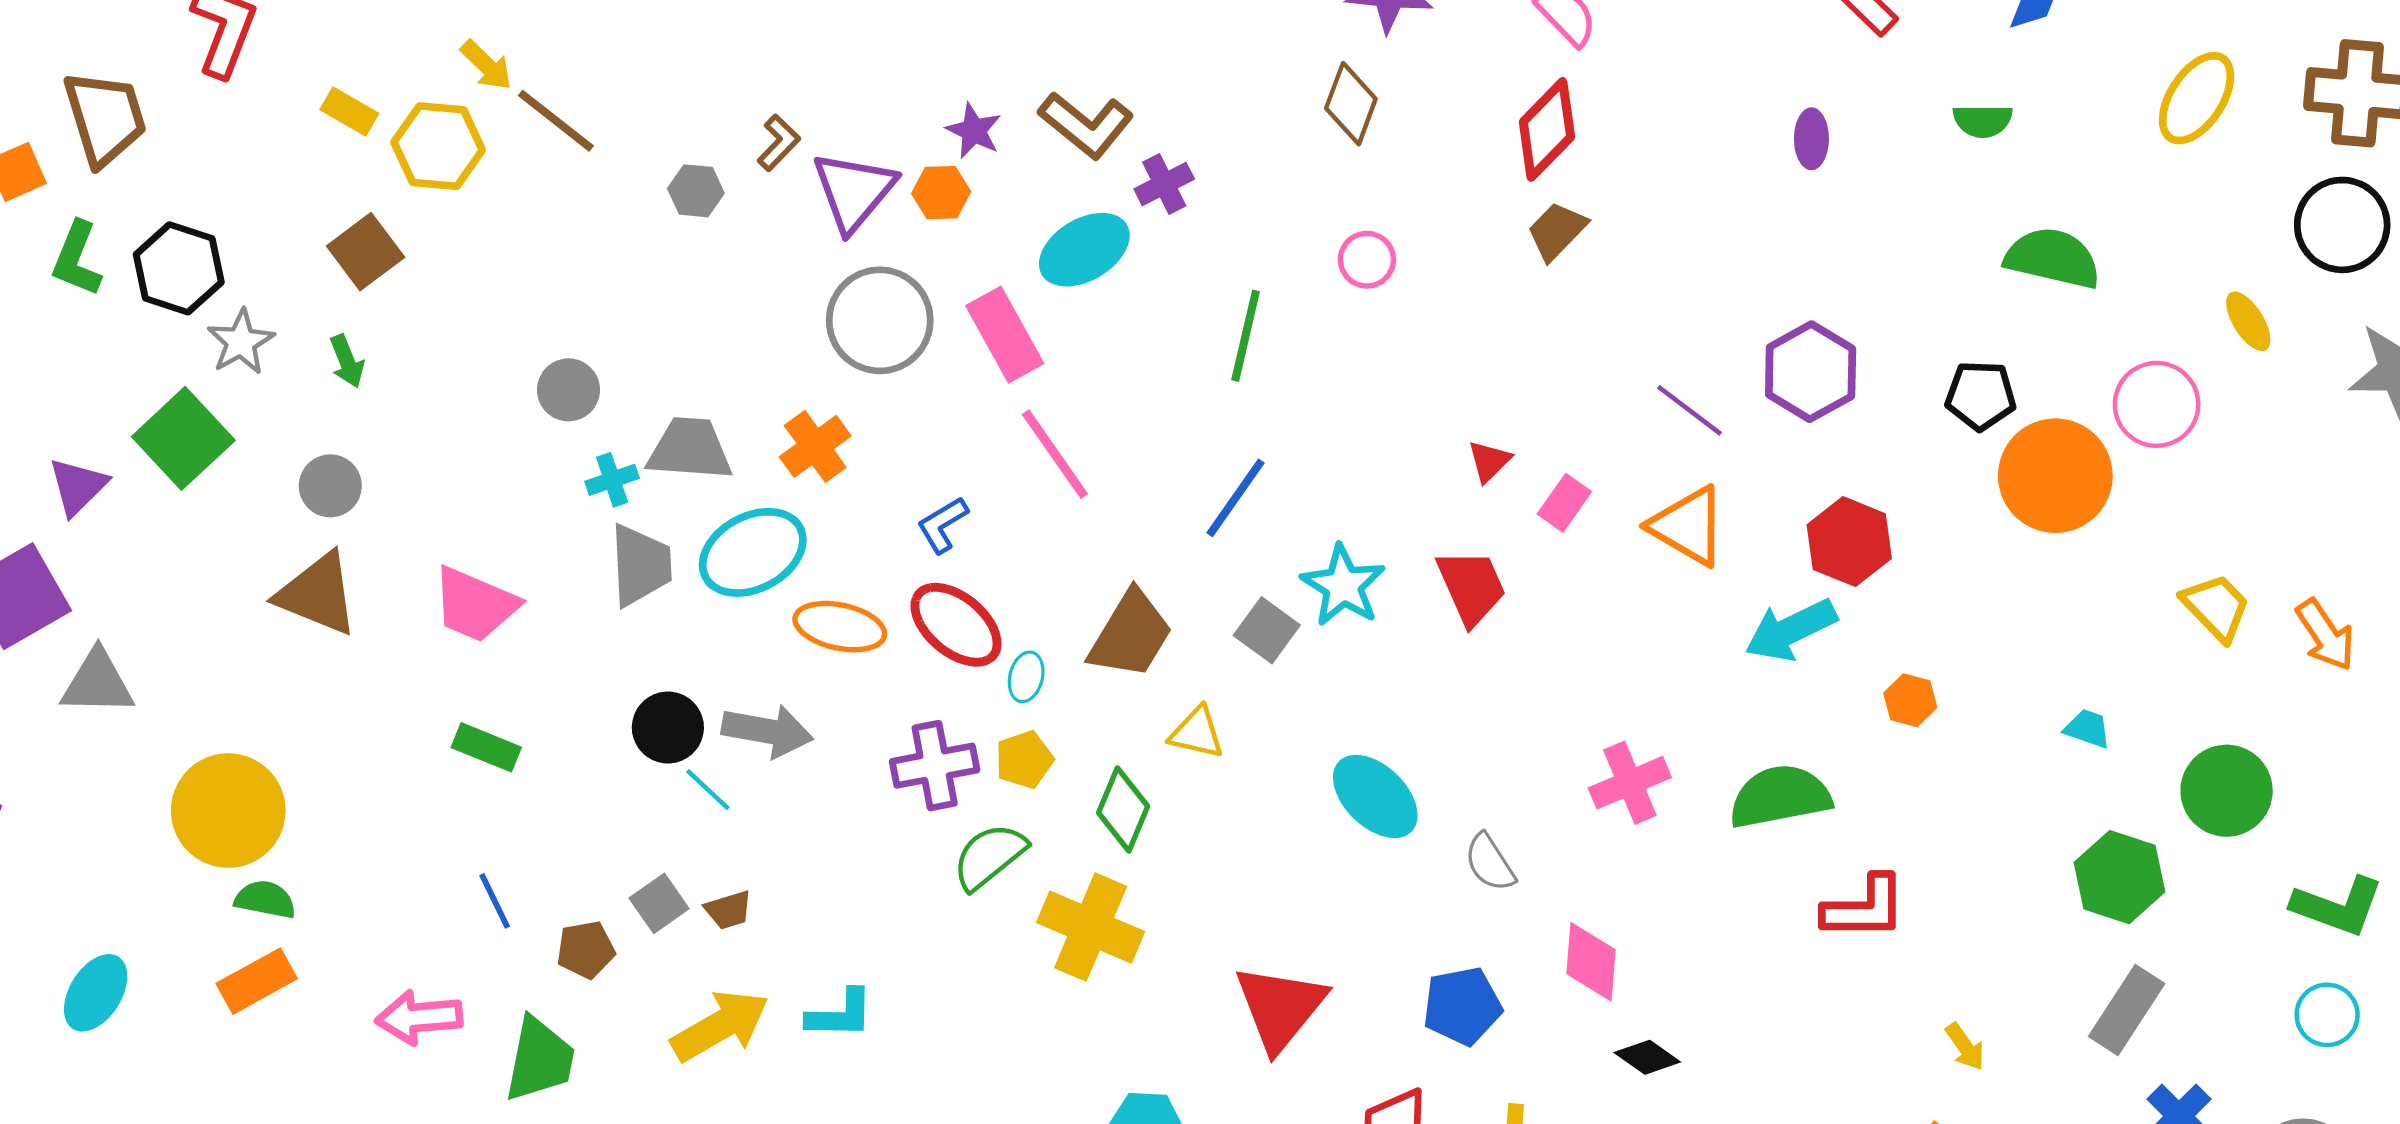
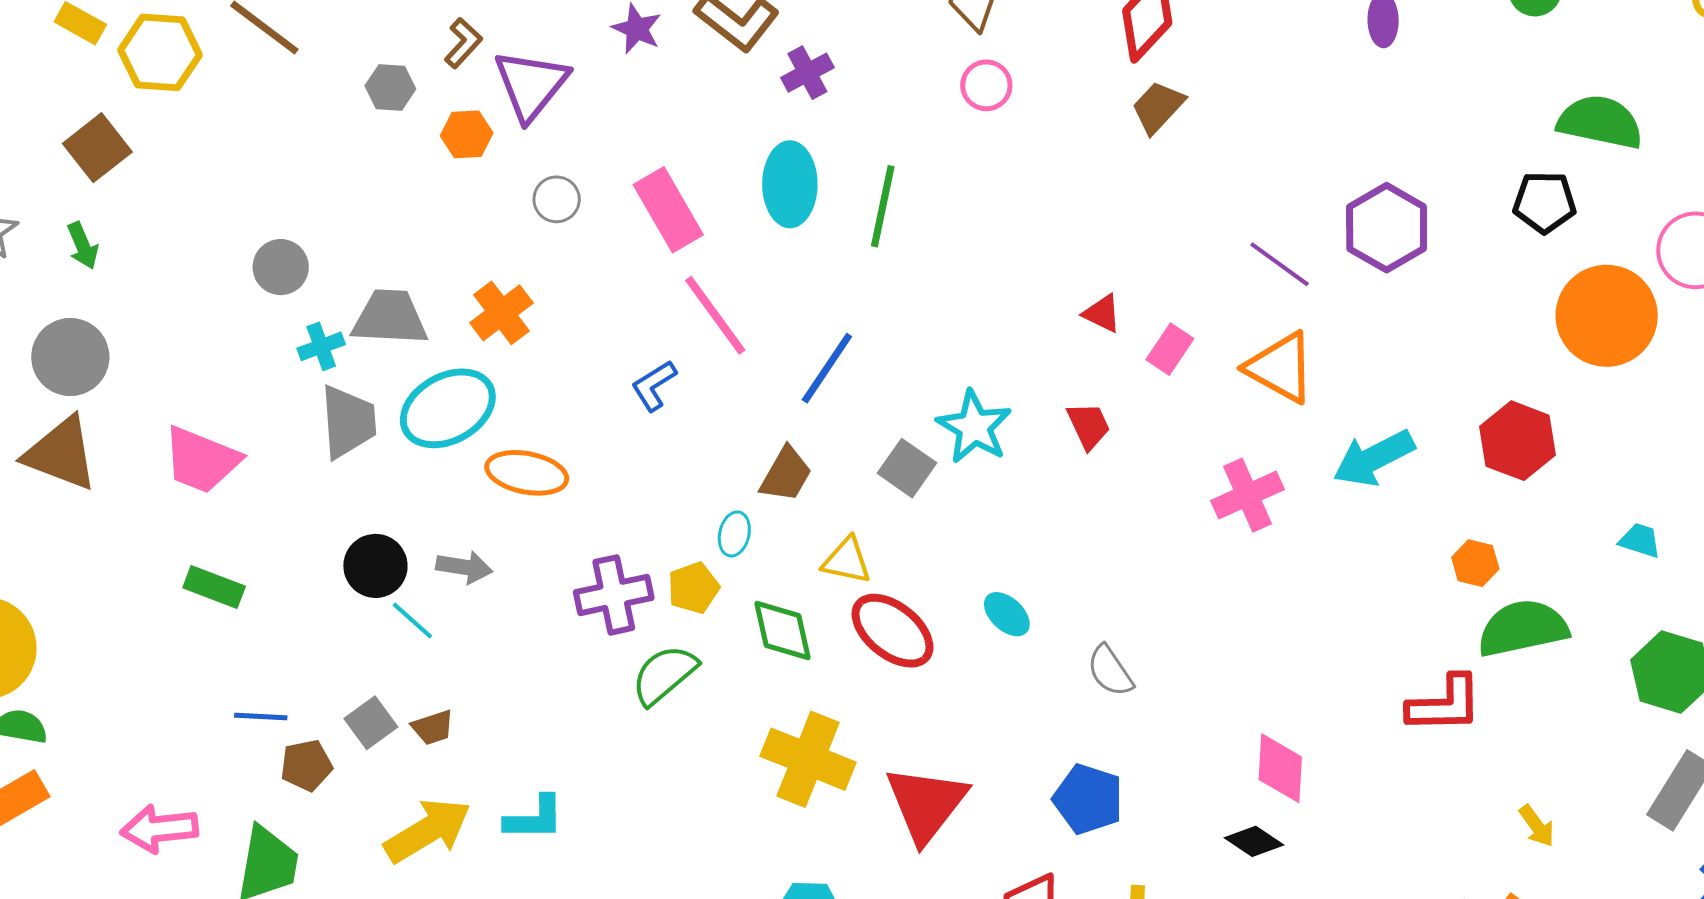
orange hexagon: (941, 193) -> (467, 134), moved
cyan ellipse: (1084, 250) -> (790, 184), moved, turned -58
pink circle: (1367, 260) -> (986, 85), moved
gray circle: (880, 320) -> (557, 199), size x0.5
black pentagon: (1981, 396) -> (1545, 202), moved
red triangle: (1489, 461) -> (1102, 313), turned -48
gray circle: (330, 486) -> (70, 357), size x1.4
blue line: (1236, 498) -> (827, 368), moved
blue L-shape: (942, 525) -> (654, 385), moved
red hexagon: (1849, 542) -> (1518, 441), moved
red trapezoid: (1471, 587) -> (1089, 426), size x0.7
red ellipse: (956, 625) -> (893, 631), moved
brown trapezoid: (1131, 635) -> (786, 474), size x0.7
cyan ellipse: (1026, 677) -> (734, 534), moved
orange hexagon: (1910, 700) -> (1475, 563), moved
gray arrow: (767, 731) -> (464, 567), size x0.7
pink cross: (1630, 783) -> (1248, 495), moved
cyan ellipse: (1375, 796) -> (1007, 614), size x0.6
green semicircle: (1780, 796) -> (1523, 628), moved
green diamond: (1123, 810) -> (782, 630), turned -34
blue line: (495, 901) -> (261, 717), moved, turned -60
yellow cross: (1091, 927) -> (808, 759), moved
pink diamond: (1591, 962) -> (1280, 768), moved
blue pentagon: (1462, 1006) -> (1088, 799), turned 30

